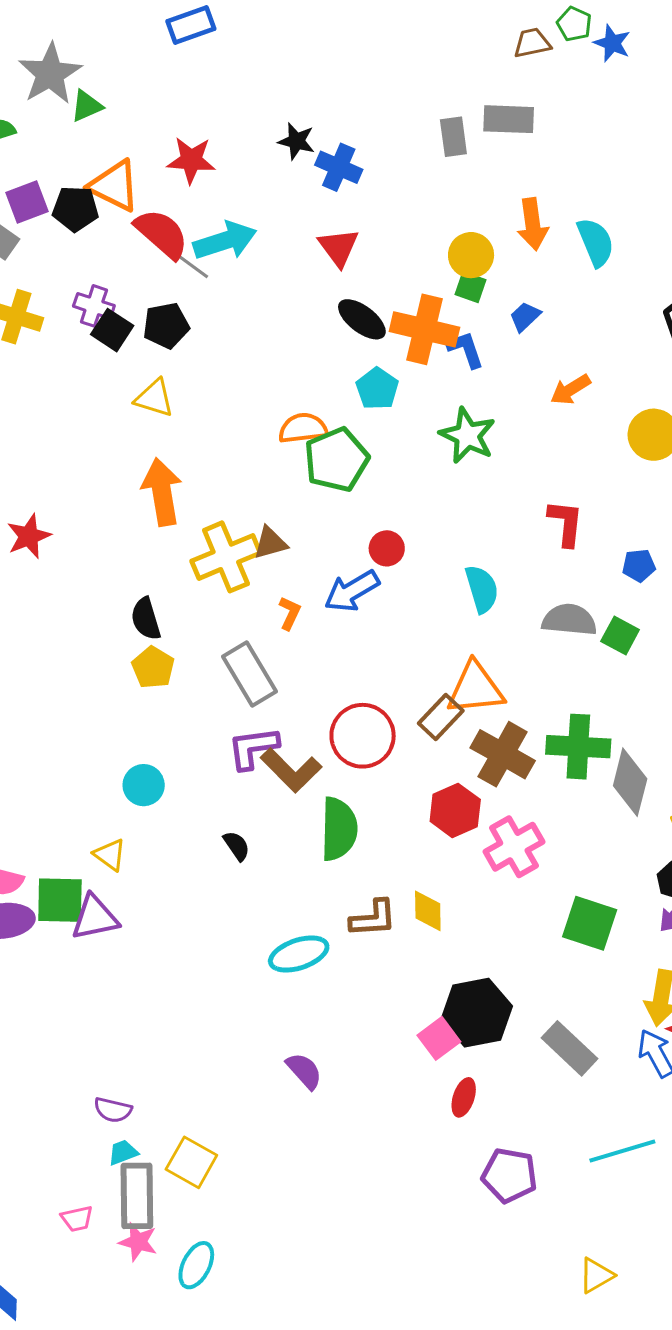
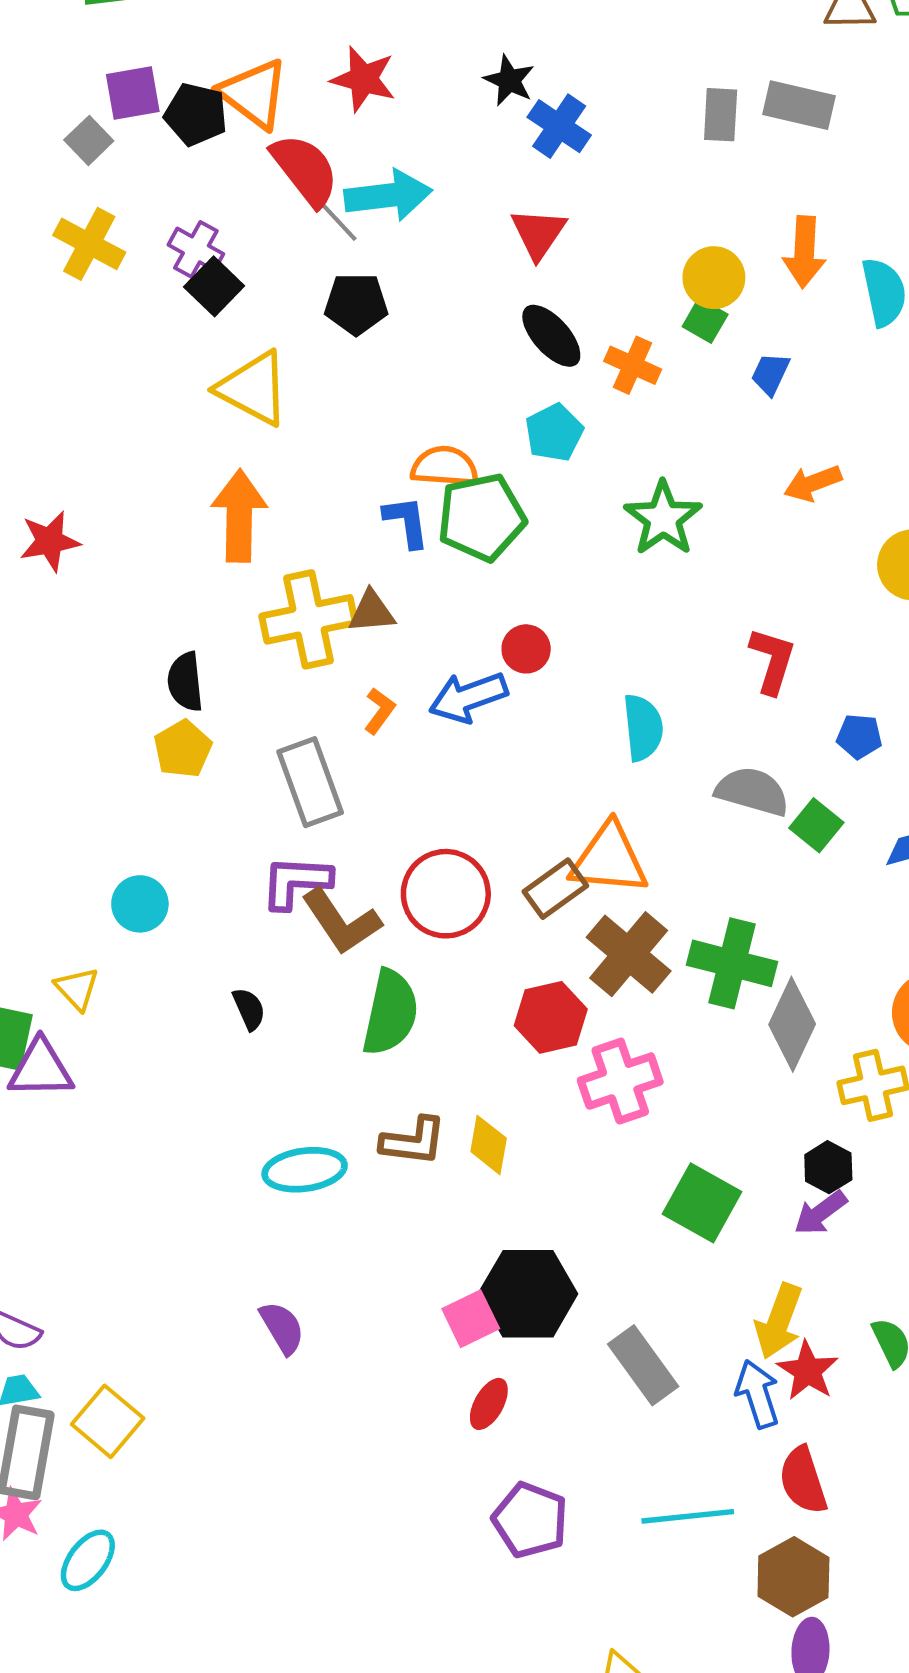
blue trapezoid: (525, 317) -> (770, 374), turned -32
black pentagon: (166, 326) -> (356, 304), moved
orange cross: (424, 329) -> (633, 365), size x0.6
blue L-shape: (465, 349) -> (406, 522), moved
yellow triangle: (154, 398) -> (253, 388), size x1.4

